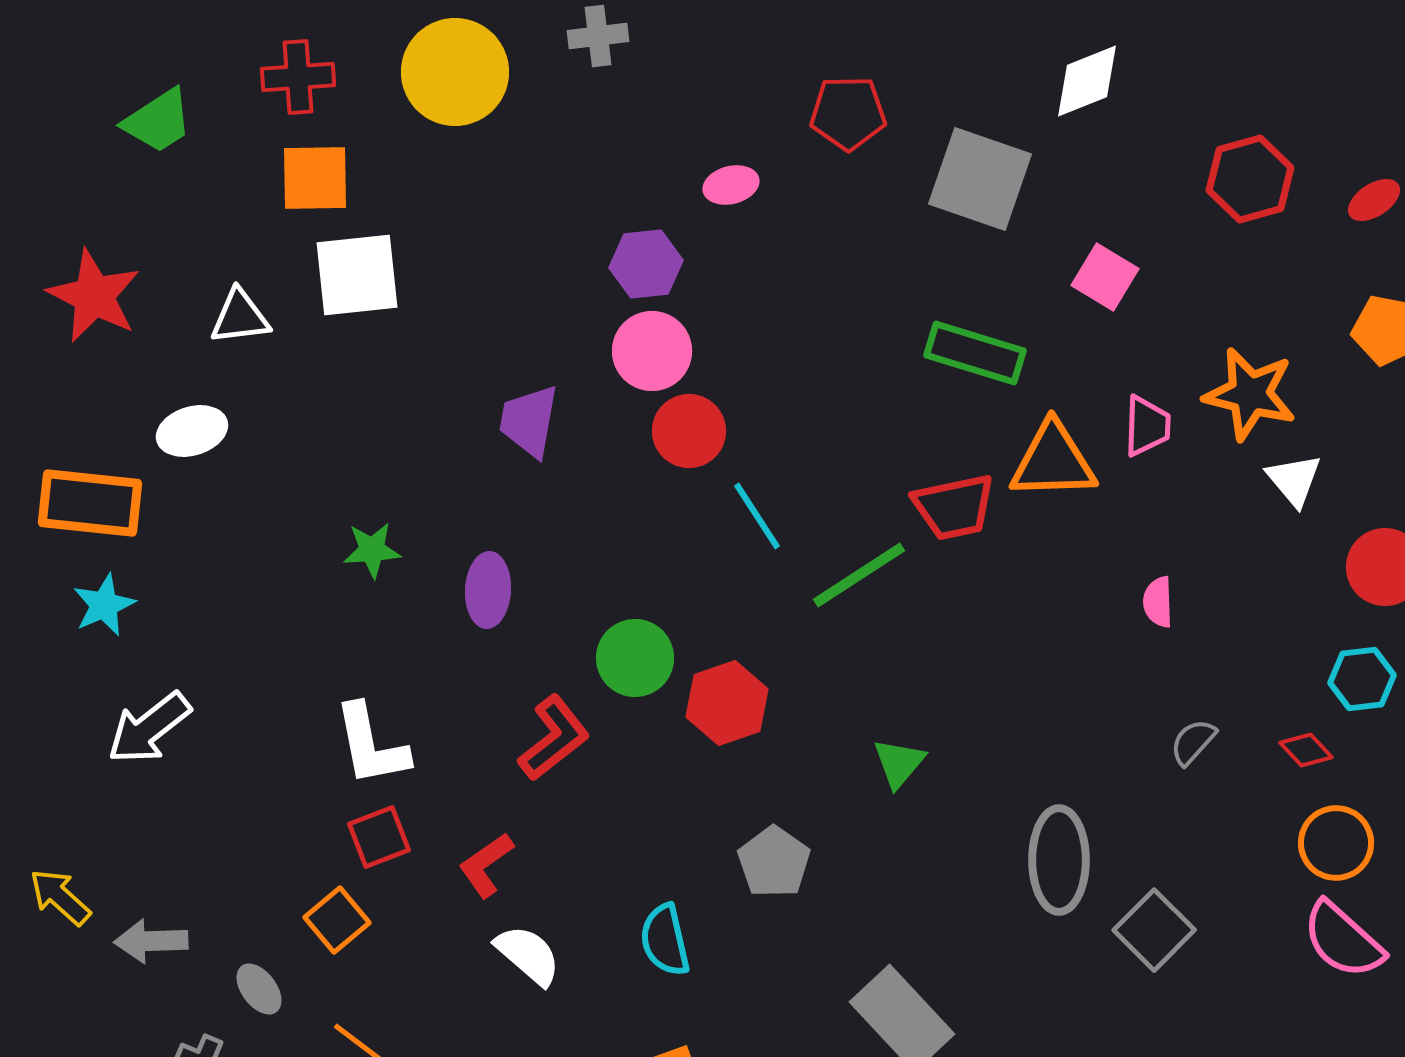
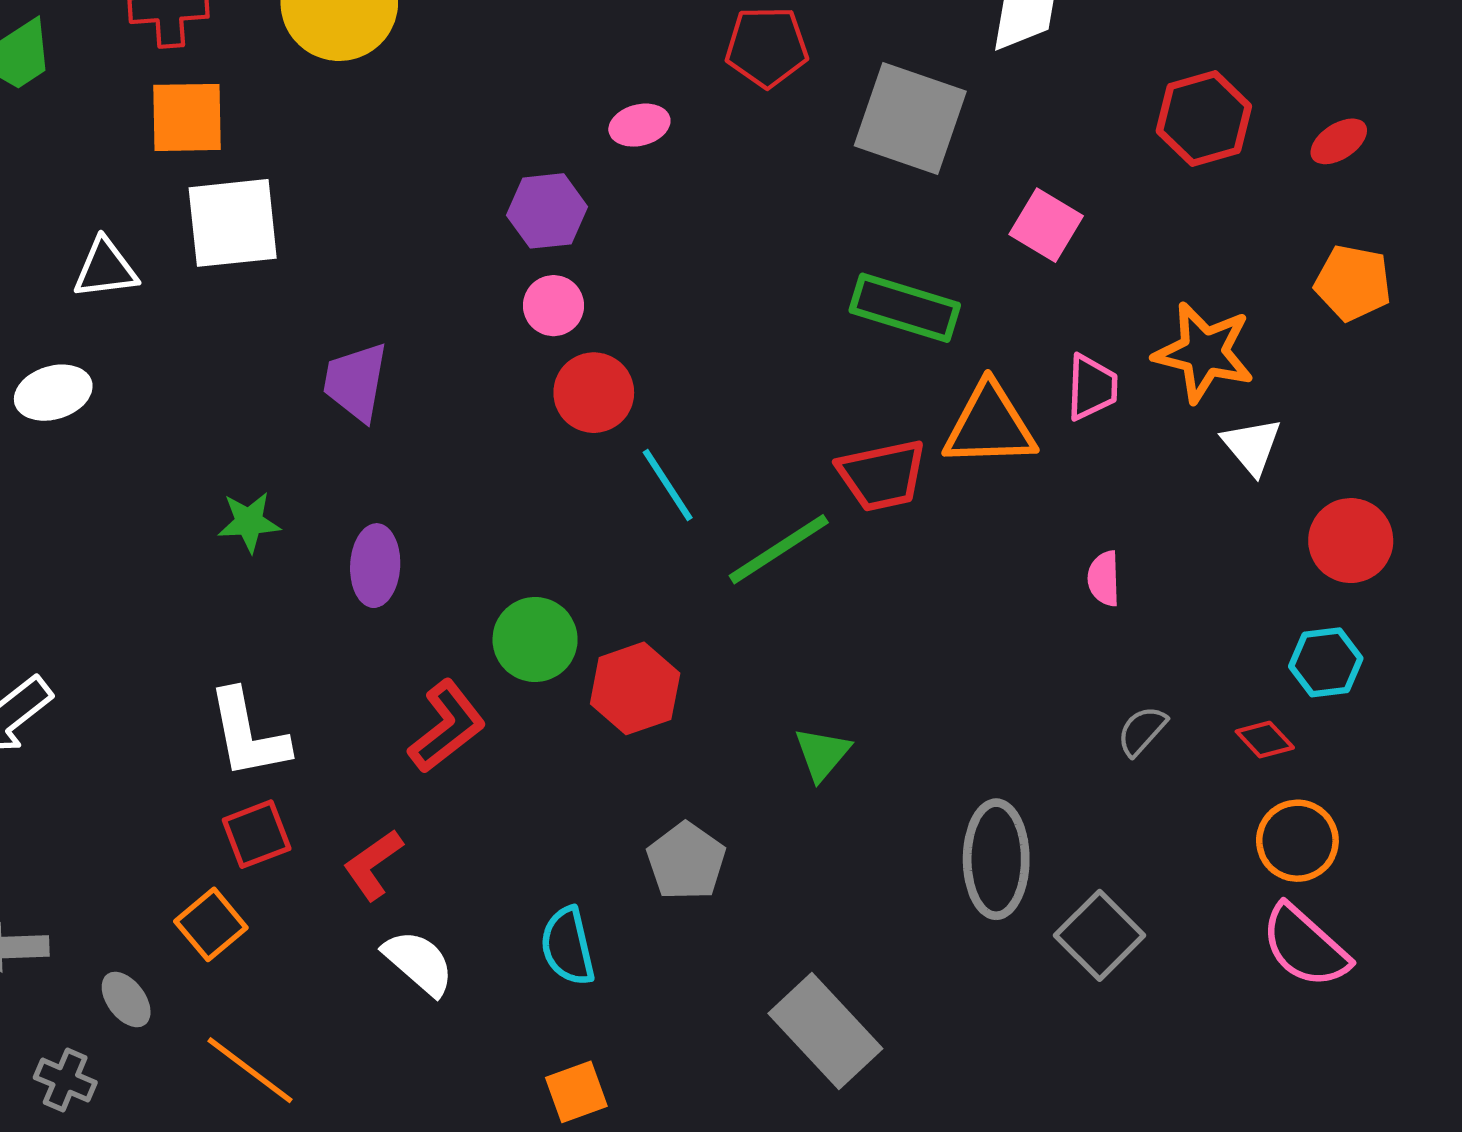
pink circle: (652, 351) -> (554, 306), size x0.7
purple trapezoid: (529, 421) -> (356, 382), moved

